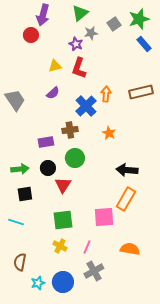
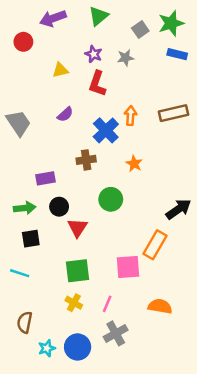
purple arrow: (43, 15) -> (53, 18), turned 55
gray star: (91, 33) -> (126, 58), moved
red circle: (31, 35) -> (23, 42), moved
blue rectangle: (144, 44) -> (177, 54), turned -35
yellow triangle: (55, 66) -> (60, 70), moved
purple rectangle: (46, 142) -> (46, 178), moved
green circle: (75, 158) -> (111, 199), moved
black arrow: (127, 170) -> (178, 209), moved, turned 140

